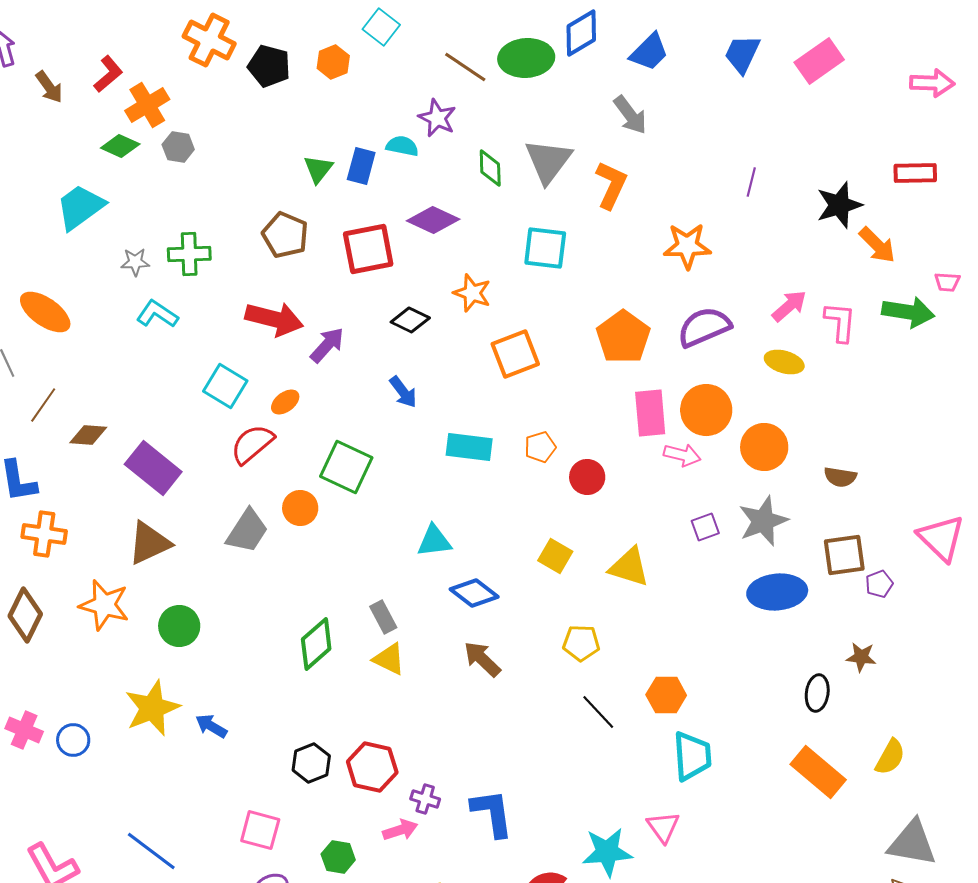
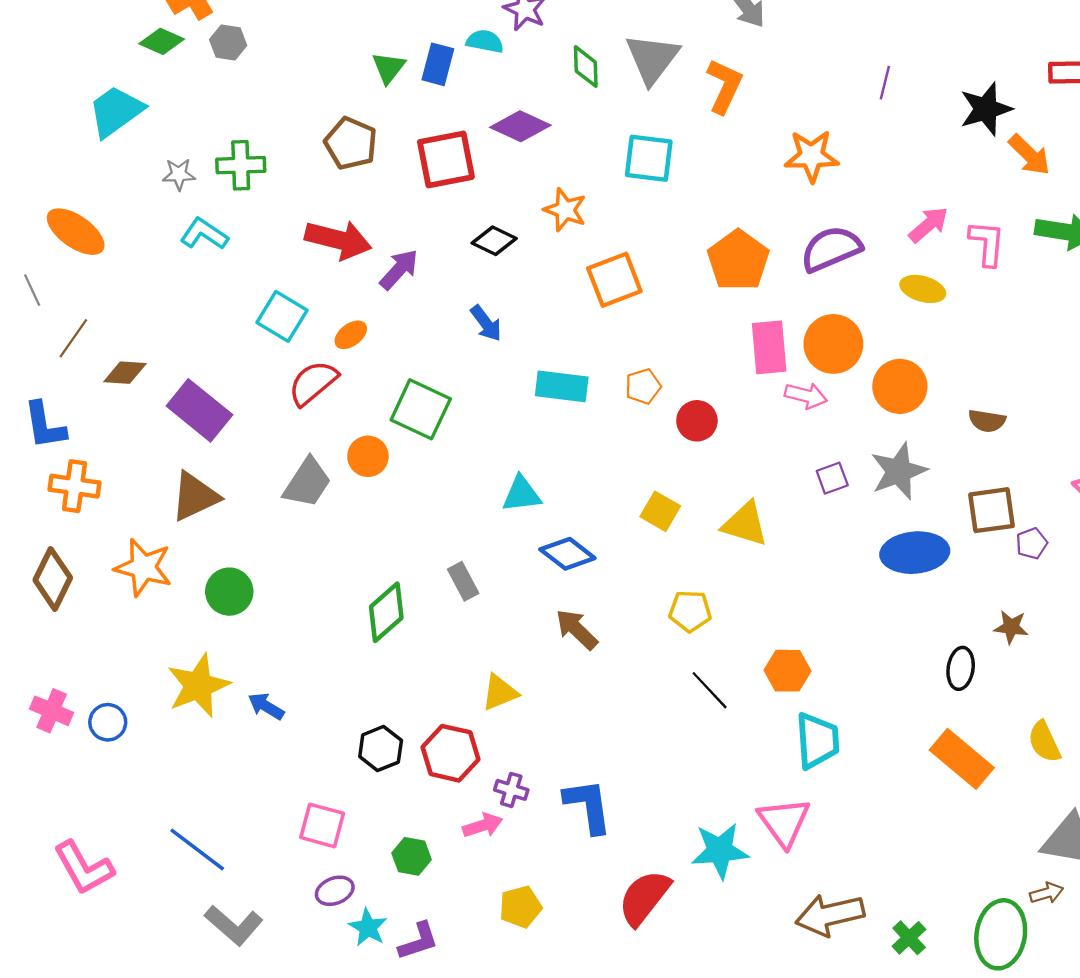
yellow triangle: (389, 659) -> (500, 692), moved, turned -48
yellow semicircle: (890, 757) -> (1044, 742), turned 126
pink triangle: (663, 827) -> (784, 822), size x1.4

